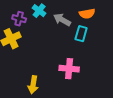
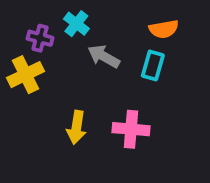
gray arrow: (62, 20) -> (104, 56), moved
yellow arrow: (33, 85) -> (76, 127), moved

